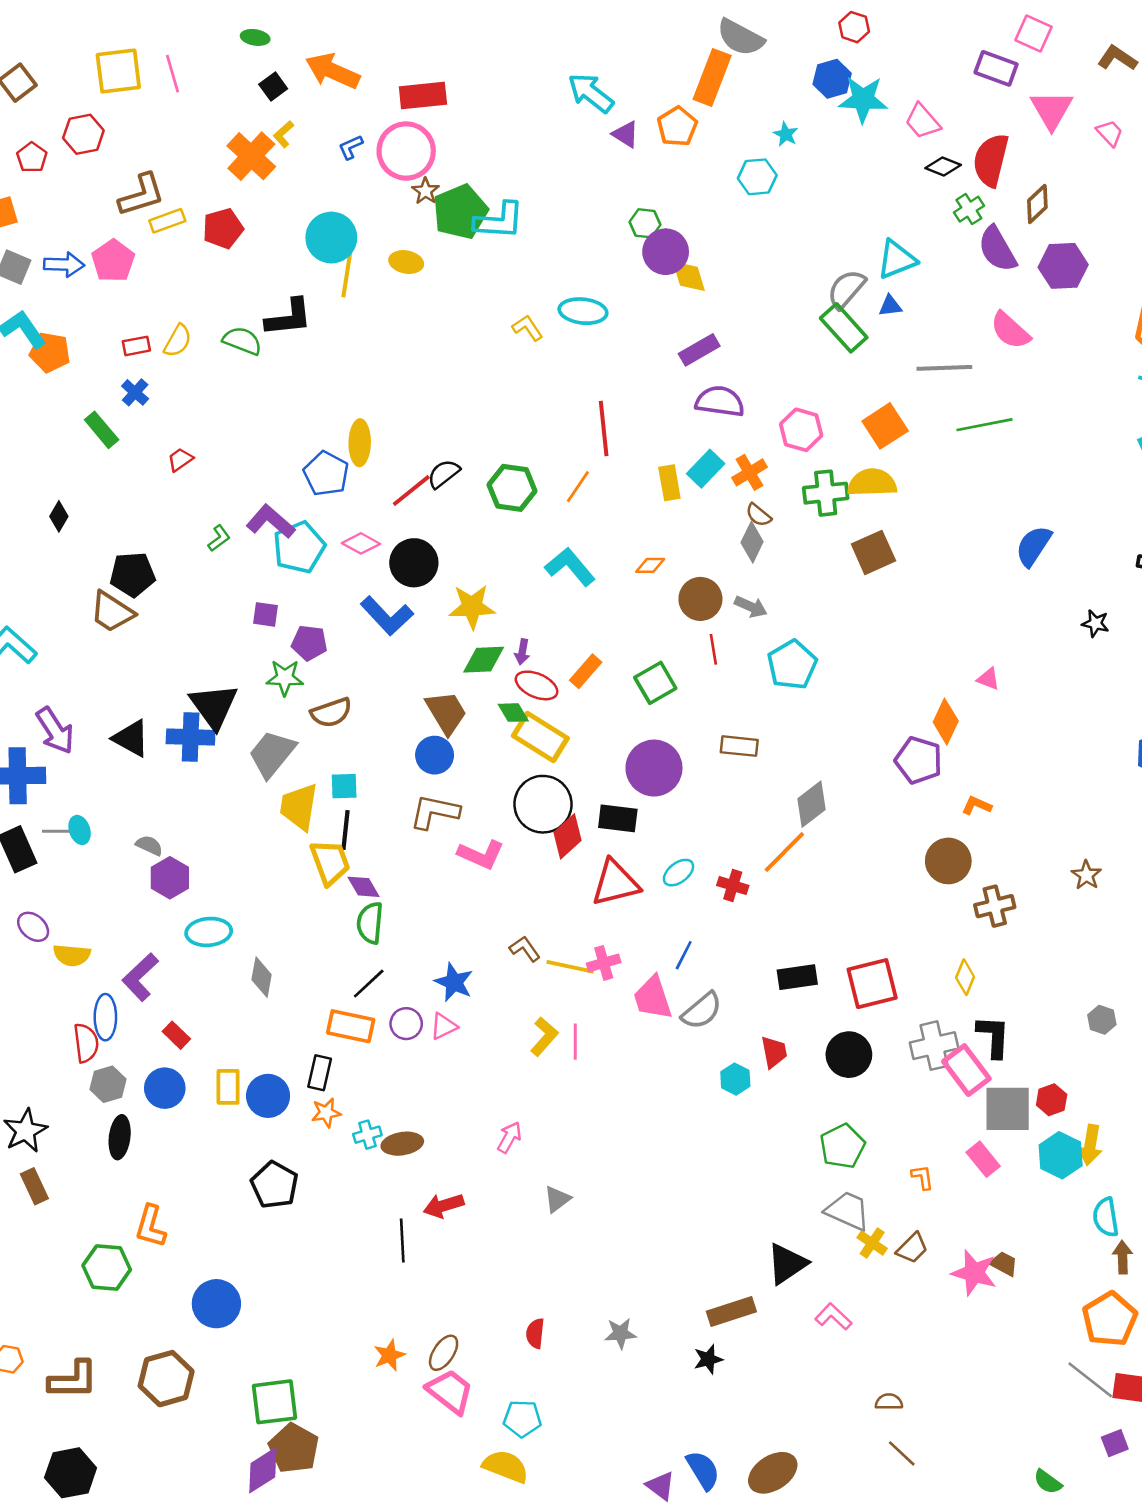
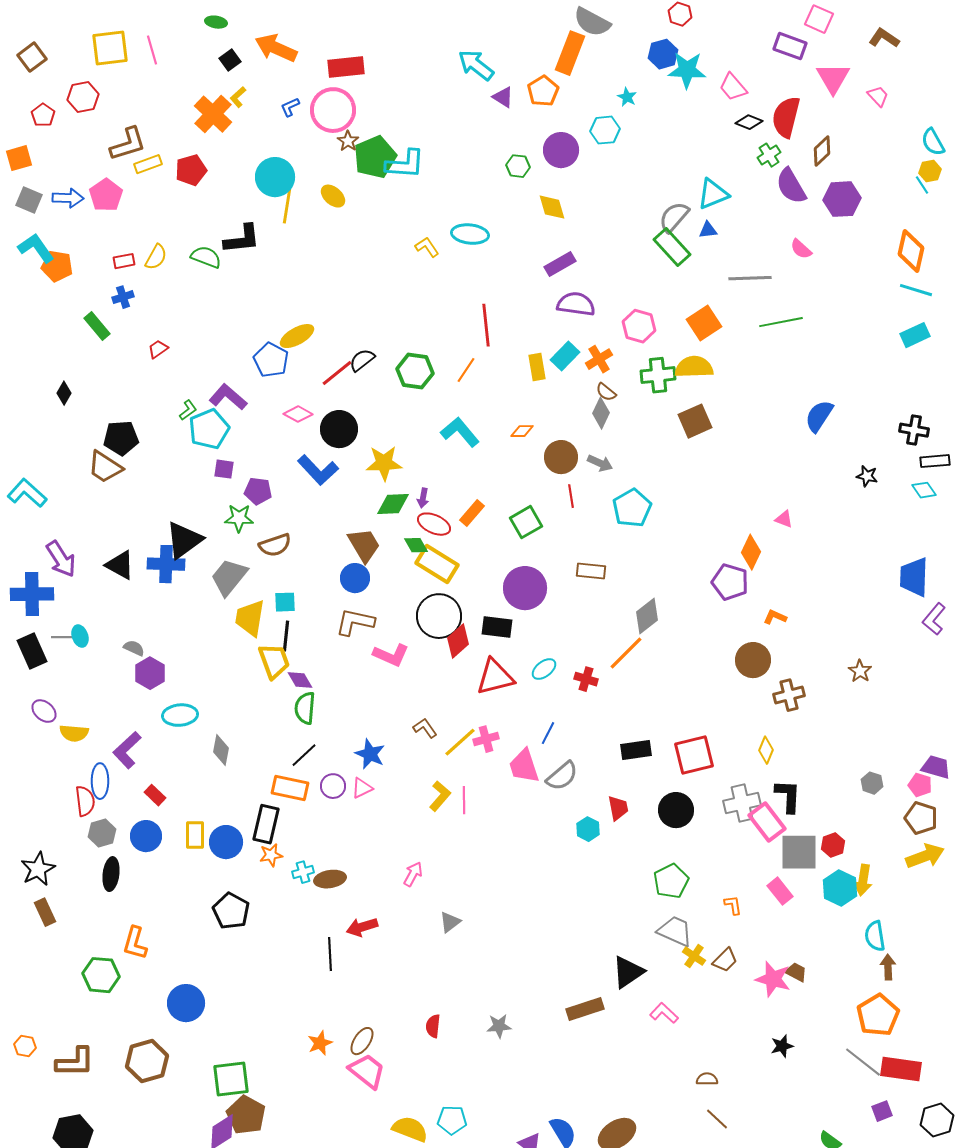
purple circle: (666, 252) -> (561, 150), moved
yellow ellipse: (406, 262) -> (333, 196), turned 30
pink semicircle: (1010, 330) -> (801, 249), size x0.7
blue cross: (135, 392) -> (123, 297), turned 30
yellow ellipse: (360, 443) -> (297, 336), turned 60
cyan pentagon: (299, 547) -> (209, 429), moved
black triangle: (214, 706) -> (184, 540), turned 30
yellow line: (570, 967) -> (460, 742), turned -54
black rectangle: (320, 1073) -> (266, 824), size x1.4
black star: (708, 1359) -> (782, 1046), moved
cyan pentagon: (522, 1419) -> (452, 1120), moved

